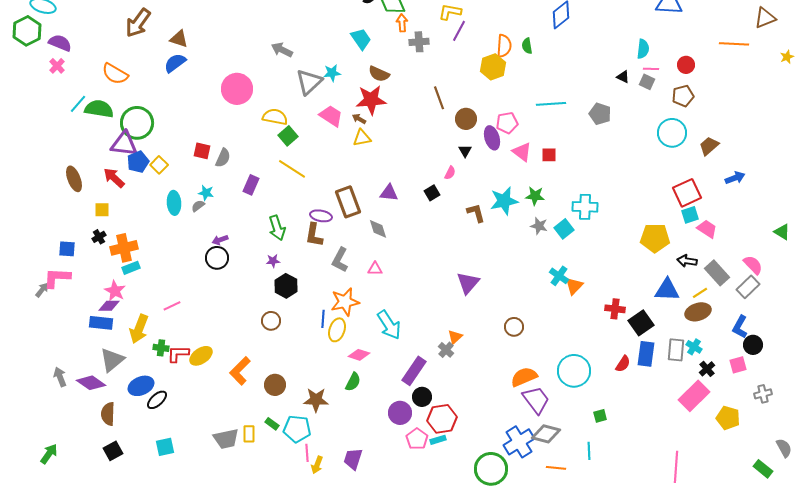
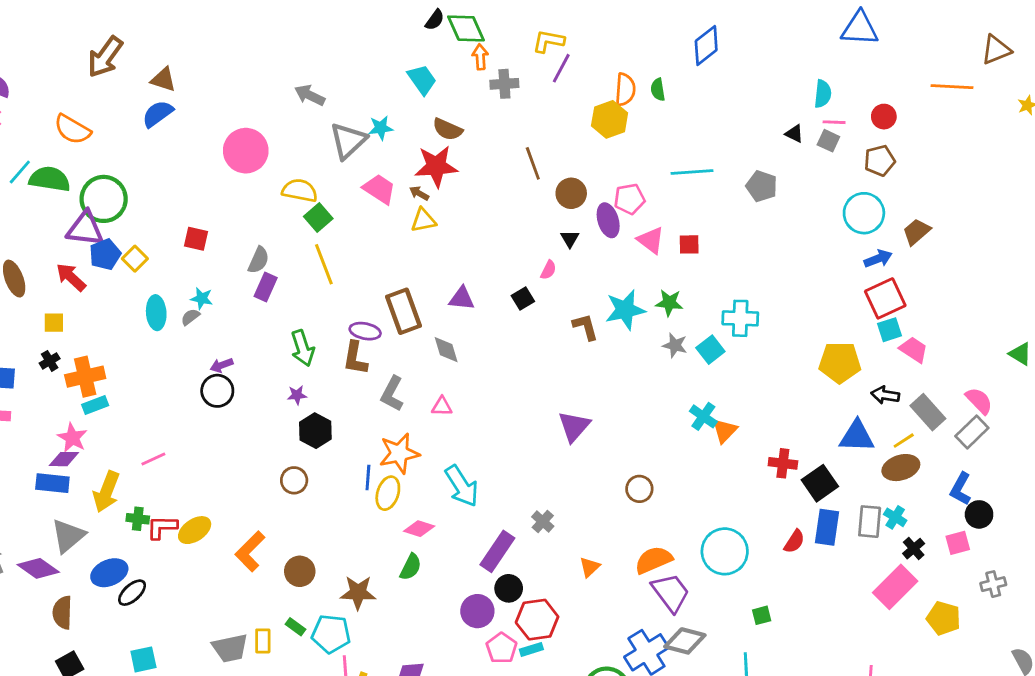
gray semicircle: (223, 158) -> (259, 260), moved
yellow line: (292, 169) -> (324, 264), turned 36
blue arrow: (735, 178) -> (878, 259), moved
orange triangle: (455, 337) -> (590, 567), moved

